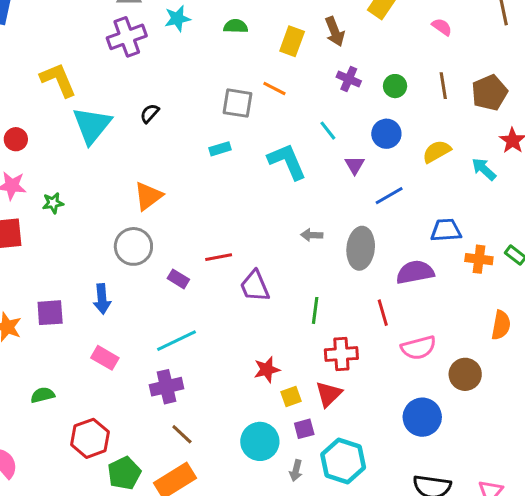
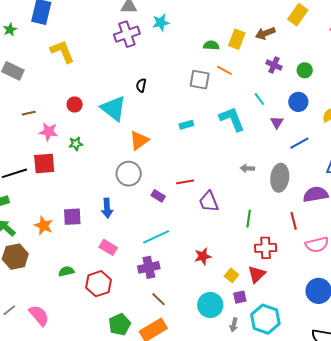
green semicircle: (236, 26) -> (211, 45), moved
brown arrow: (335, 32) -> (265, 33), turned 90
yellow L-shape: (58, 80) -> (62, 51), moved
black semicircle: (150, 113) -> (141, 85), turned -32
cyan triangle: (92, 125) -> (113, 108), moved, turned -32
red circle: (16, 139) -> (75, 105), moved
cyan rectangle: (220, 149) -> (186, 125), moved
red star: (267, 370) -> (203, 256), moved
yellow square: (291, 396) -> (231, 275), turned -32
red hexagon: (90, 438) -> (98, 284), moved

